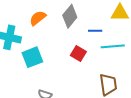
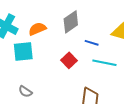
orange semicircle: (38, 18) -> (37, 29), moved

